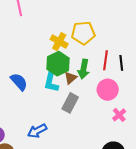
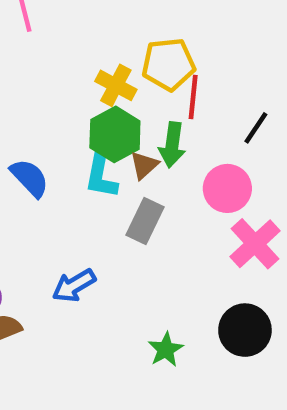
red line: (106, 60) -> (193, 97), moved
black line: (121, 63) -> (256, 128), turned 42
pink cross: (119, 115) -> (255, 244), size x1.6

